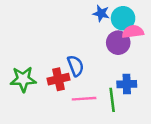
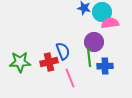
purple circle: (118, 43) -> (94, 42), moved
pink line: (84, 99) -> (70, 78), turned 72
green line: (112, 100) -> (89, 57), moved

